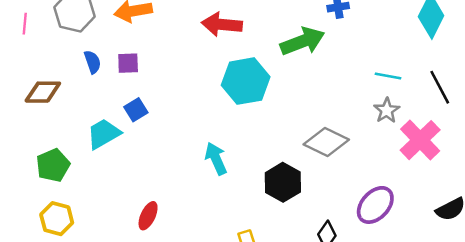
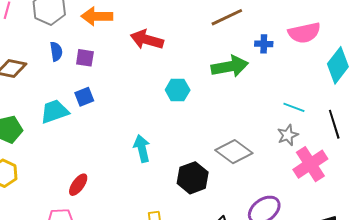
red arrow: (222, 24) -> (147, 40), moved
cyan hexagon: (246, 81) -> (178, 90), size x0.6

